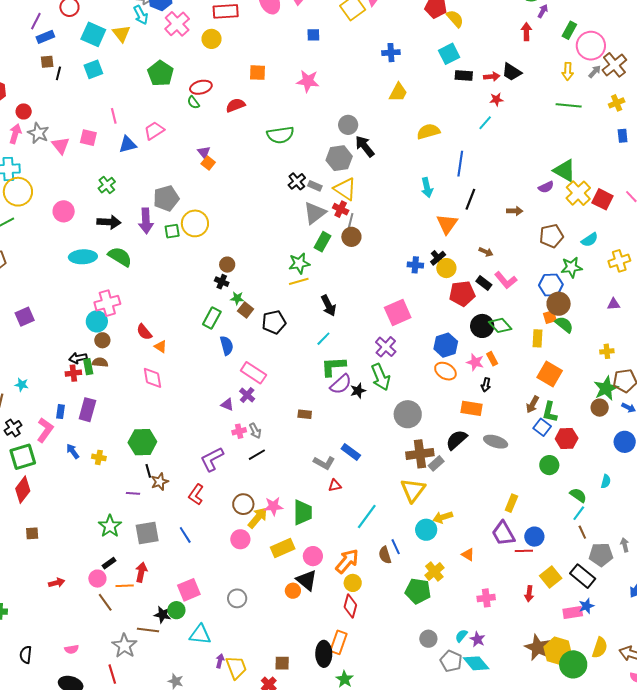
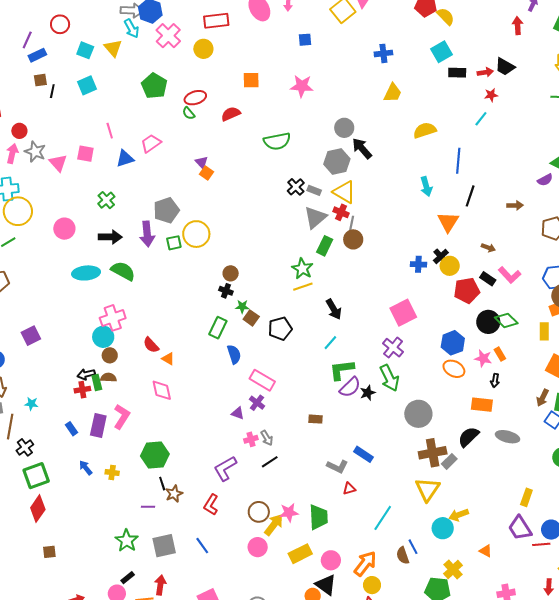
cyan square: (93, 34) -> (85, 50), size x0.7
green star: (299, 263) -> (302, 269), turned -30
blue rectangle: (60, 412) -> (71, 429), turned -40
pink L-shape: (45, 430) -> (122, 417), moved

